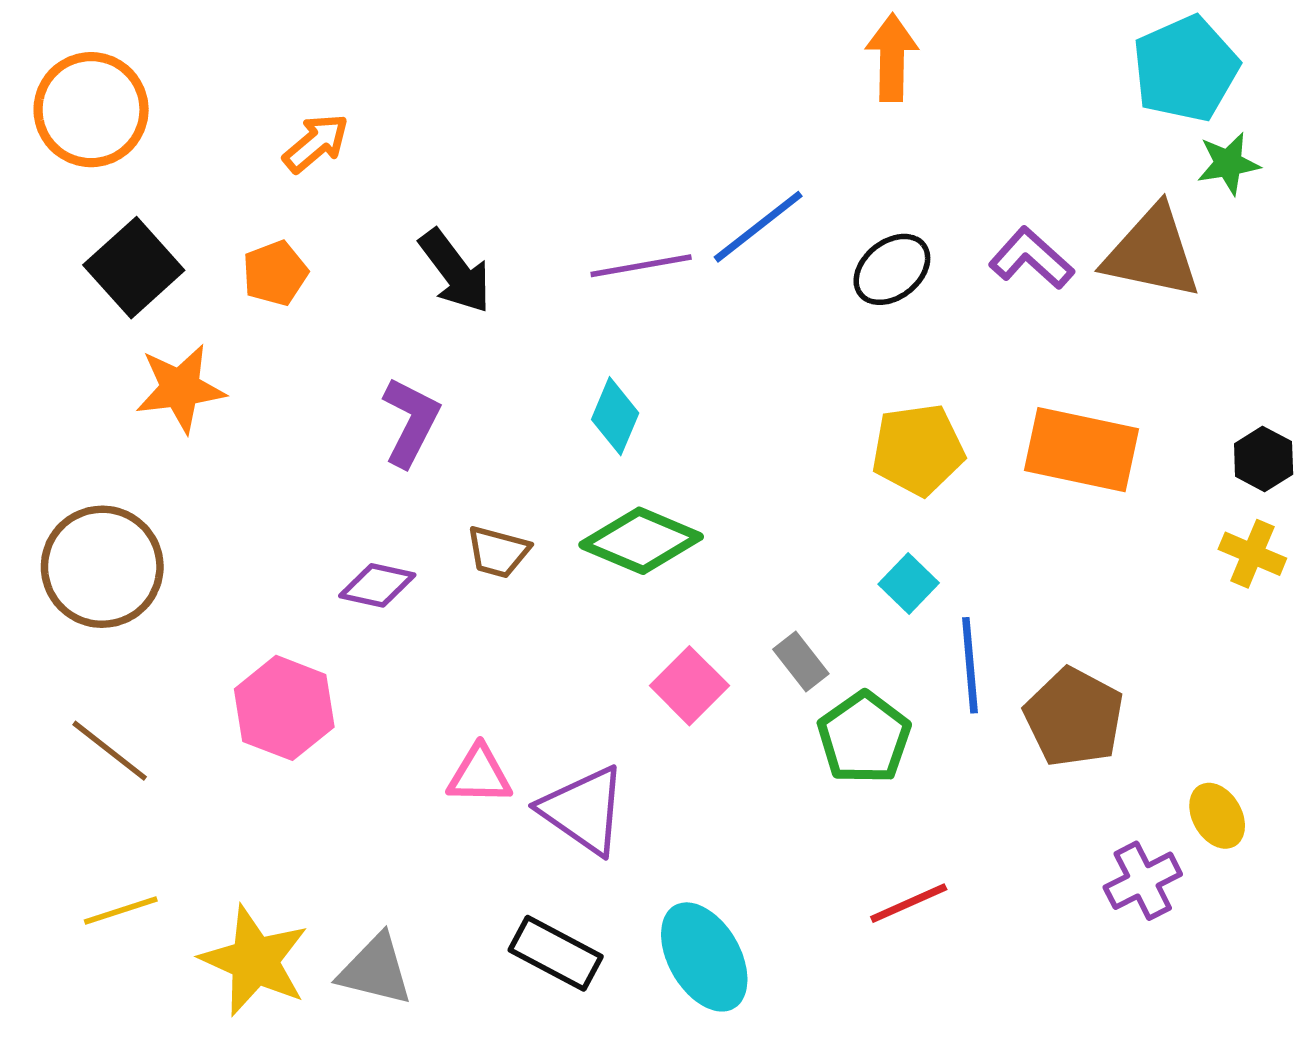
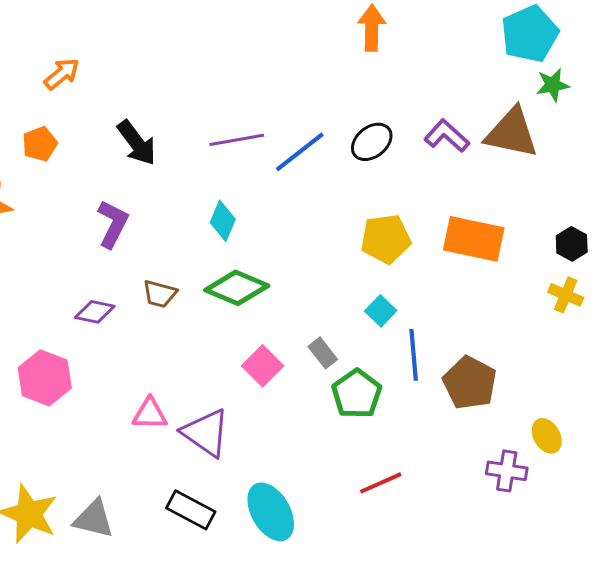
blue line: (758, 227) -> (300, 152), moved
purple cross: (1143, 881) -> (507, 471), turned 36

